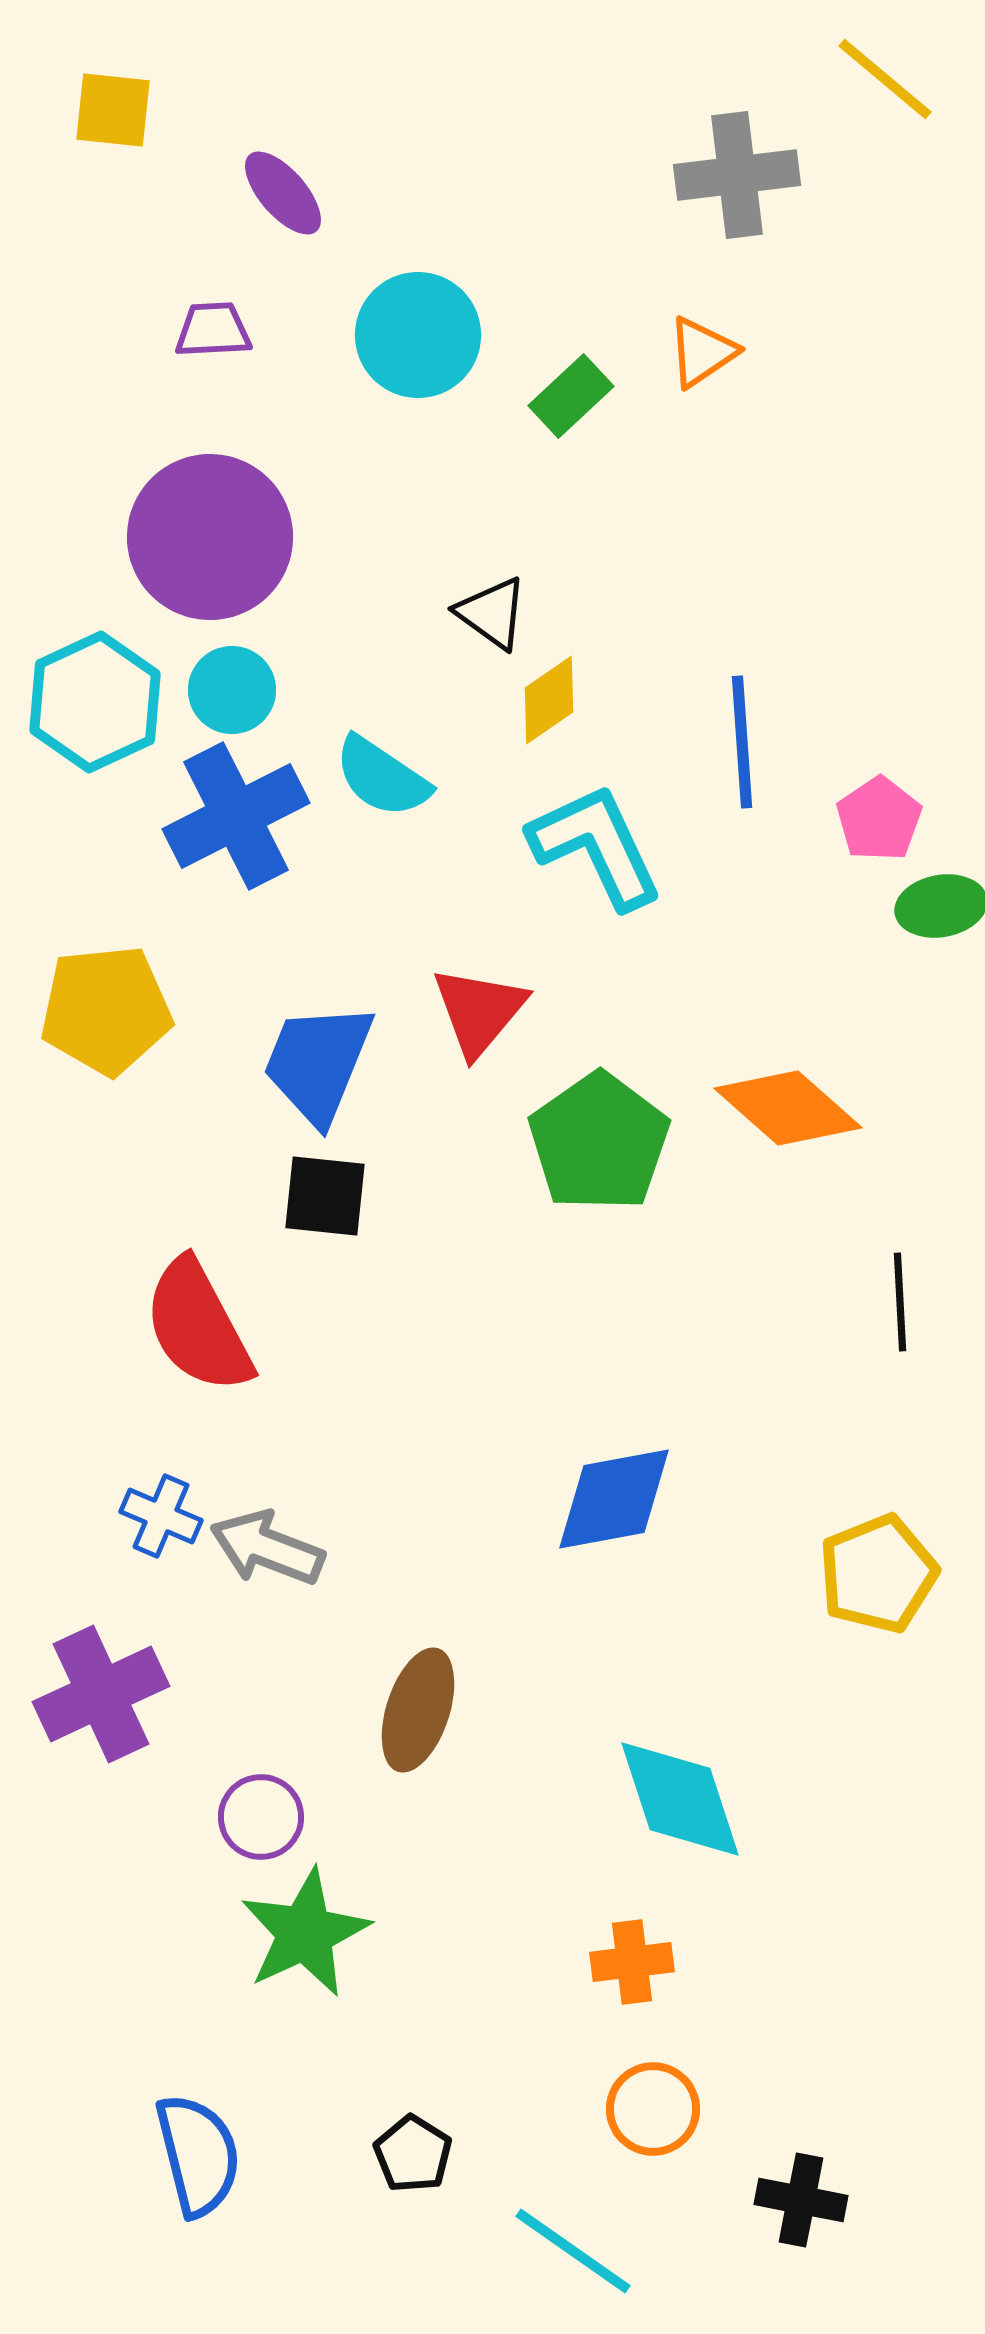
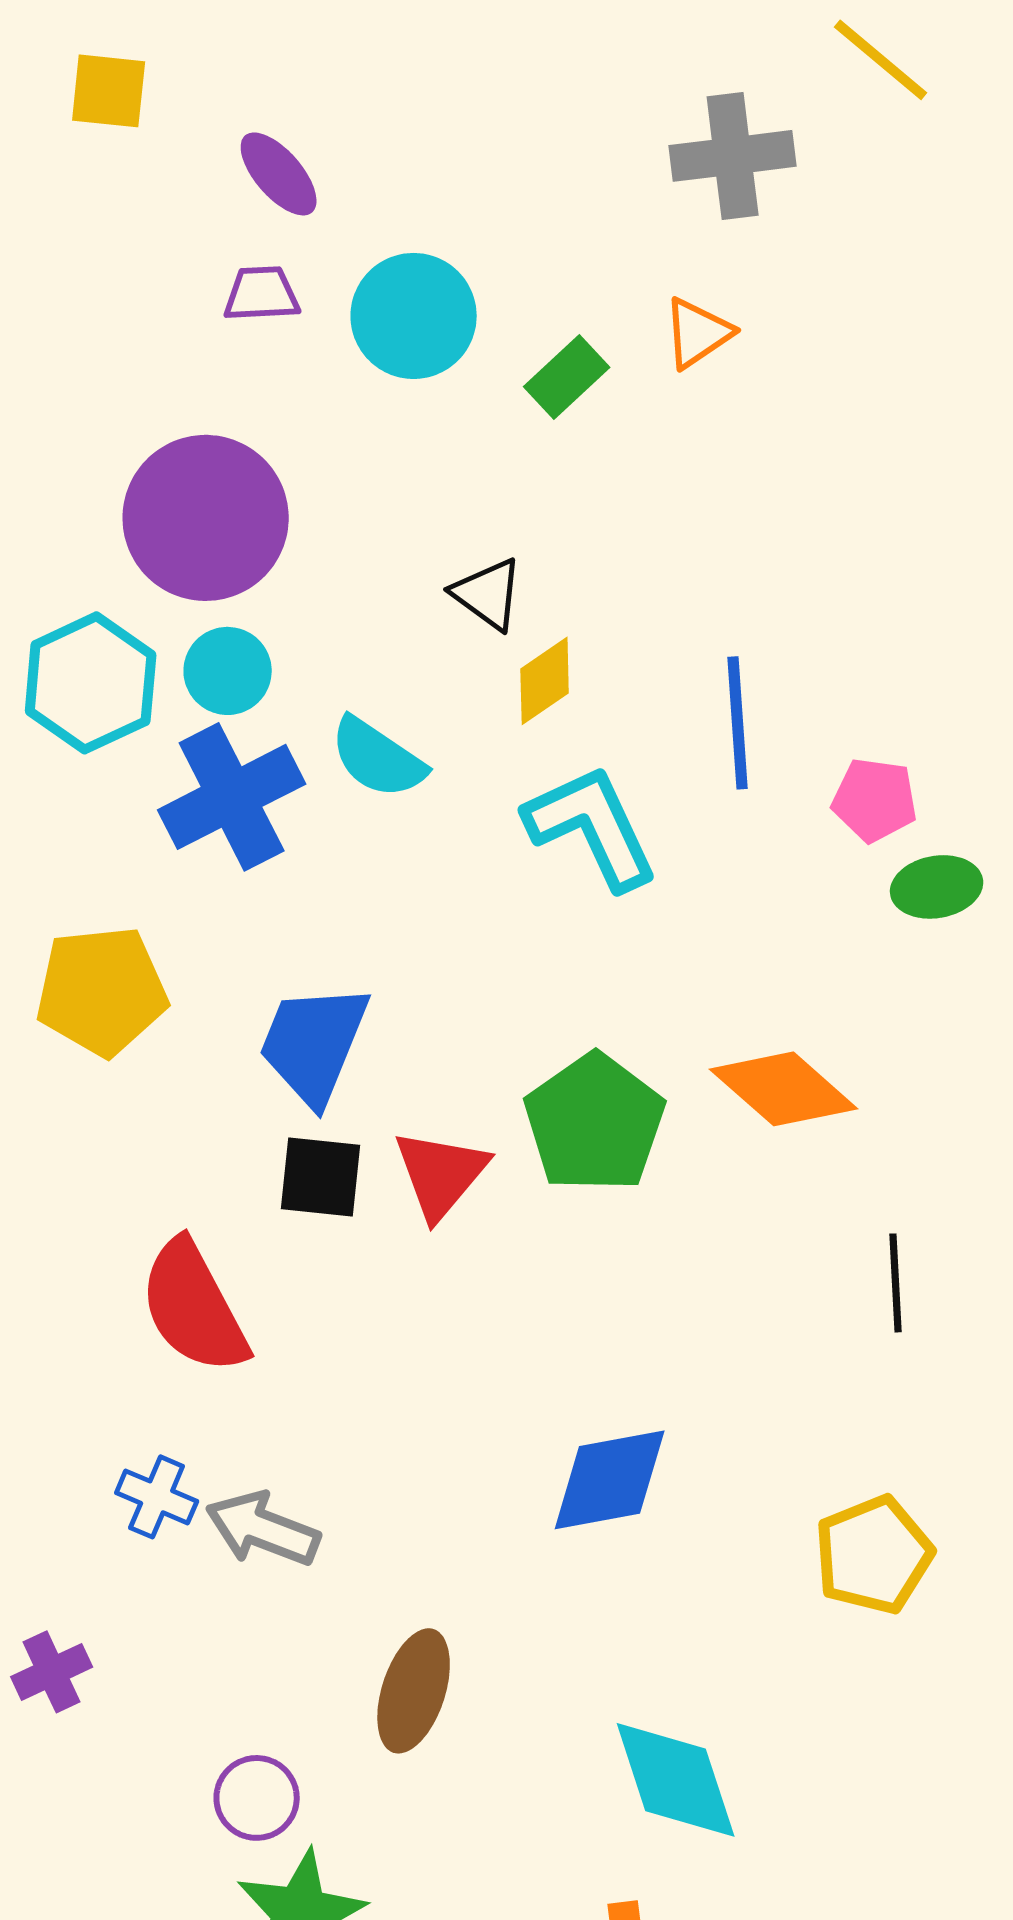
purple trapezoid: (213, 330) -> (262, 294), moved
pink pentagon: (879, 819) -> (875, 800), turned -30
red triangle: (479, 1011) -> (441, 1174), moved
purple cross: (101, 1694) -> (52, 1672), moved, size x0.6

